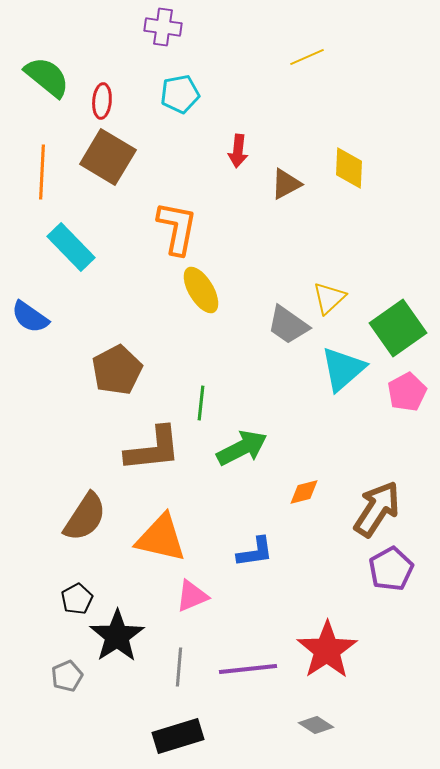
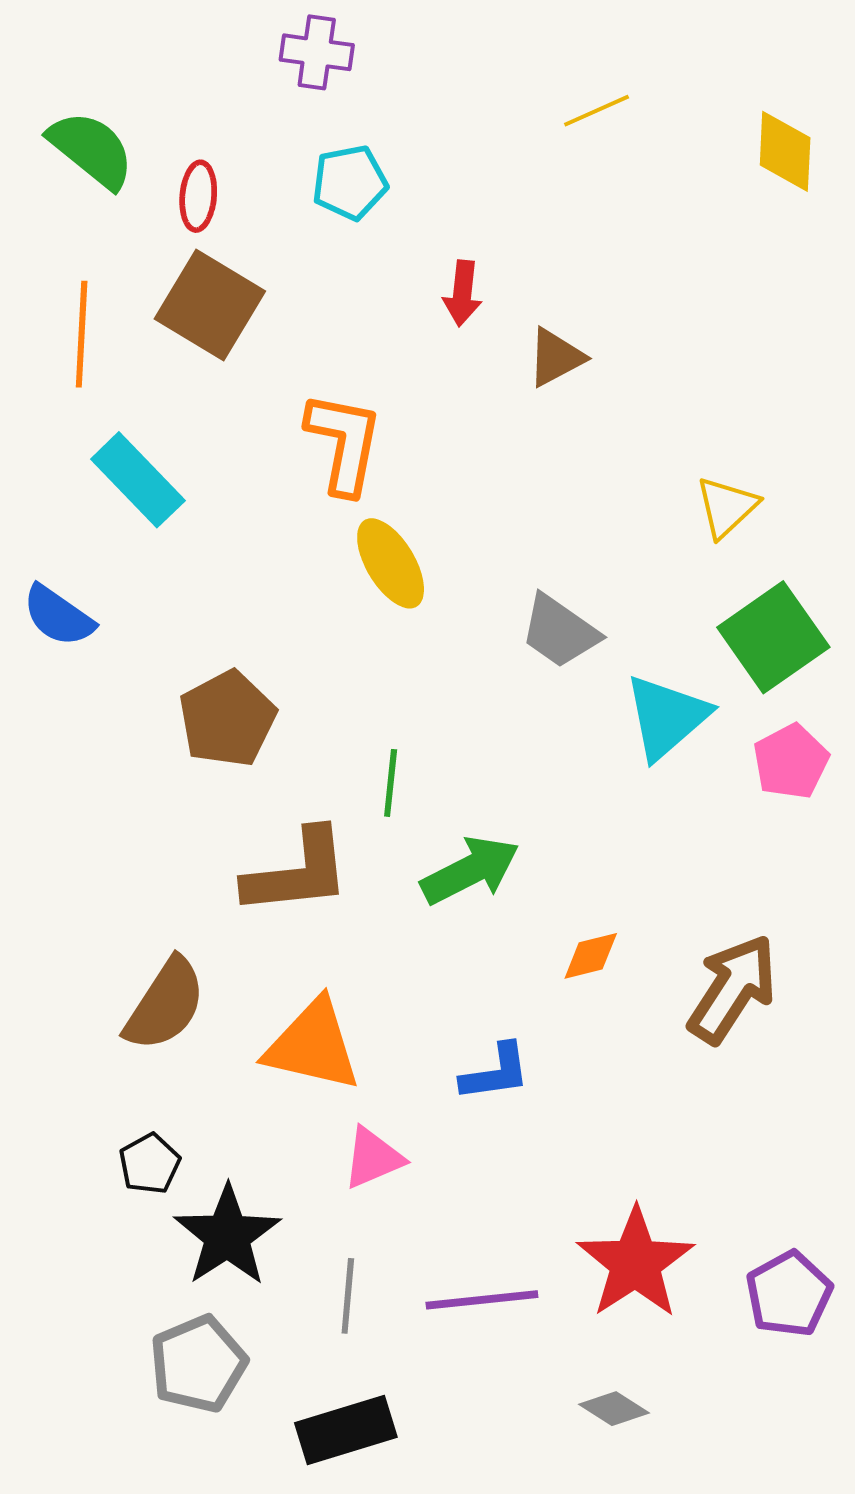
yellow diamond: (349, 168) -> (785, 151), moved
yellow triangle: (329, 298) -> (727, 507), moved
purple pentagon: (391, 569) -> (789, 1294), moved
gray pentagon: (67, 676) -> (198, 1364), moved, size x1.6

